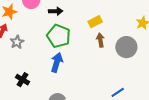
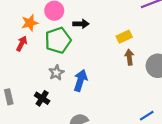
green pentagon: (59, 36) -> (58, 40), moved, turned 30
gray star: (17, 42) -> (56, 73), moved

